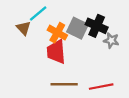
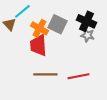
black cross: (97, 26) -> (86, 21), moved

